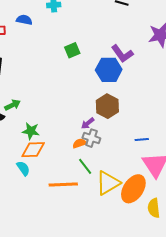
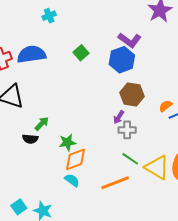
blue semicircle: (24, 20) -> (32, 54), moved, size x1.8
orange semicircle: (80, 143) -> (166, 106), moved
yellow triangle: (108, 183) -> (157, 167), turned -40

